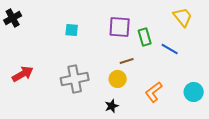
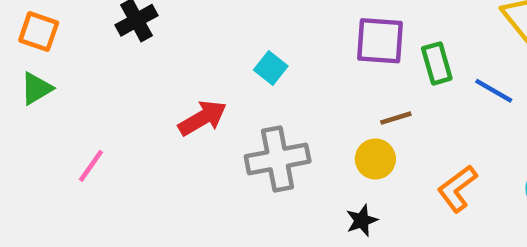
cyan square: (72, 30) -> (271, 68), moved, turned 32
red arrow: (23, 74) -> (202, 118), moved

